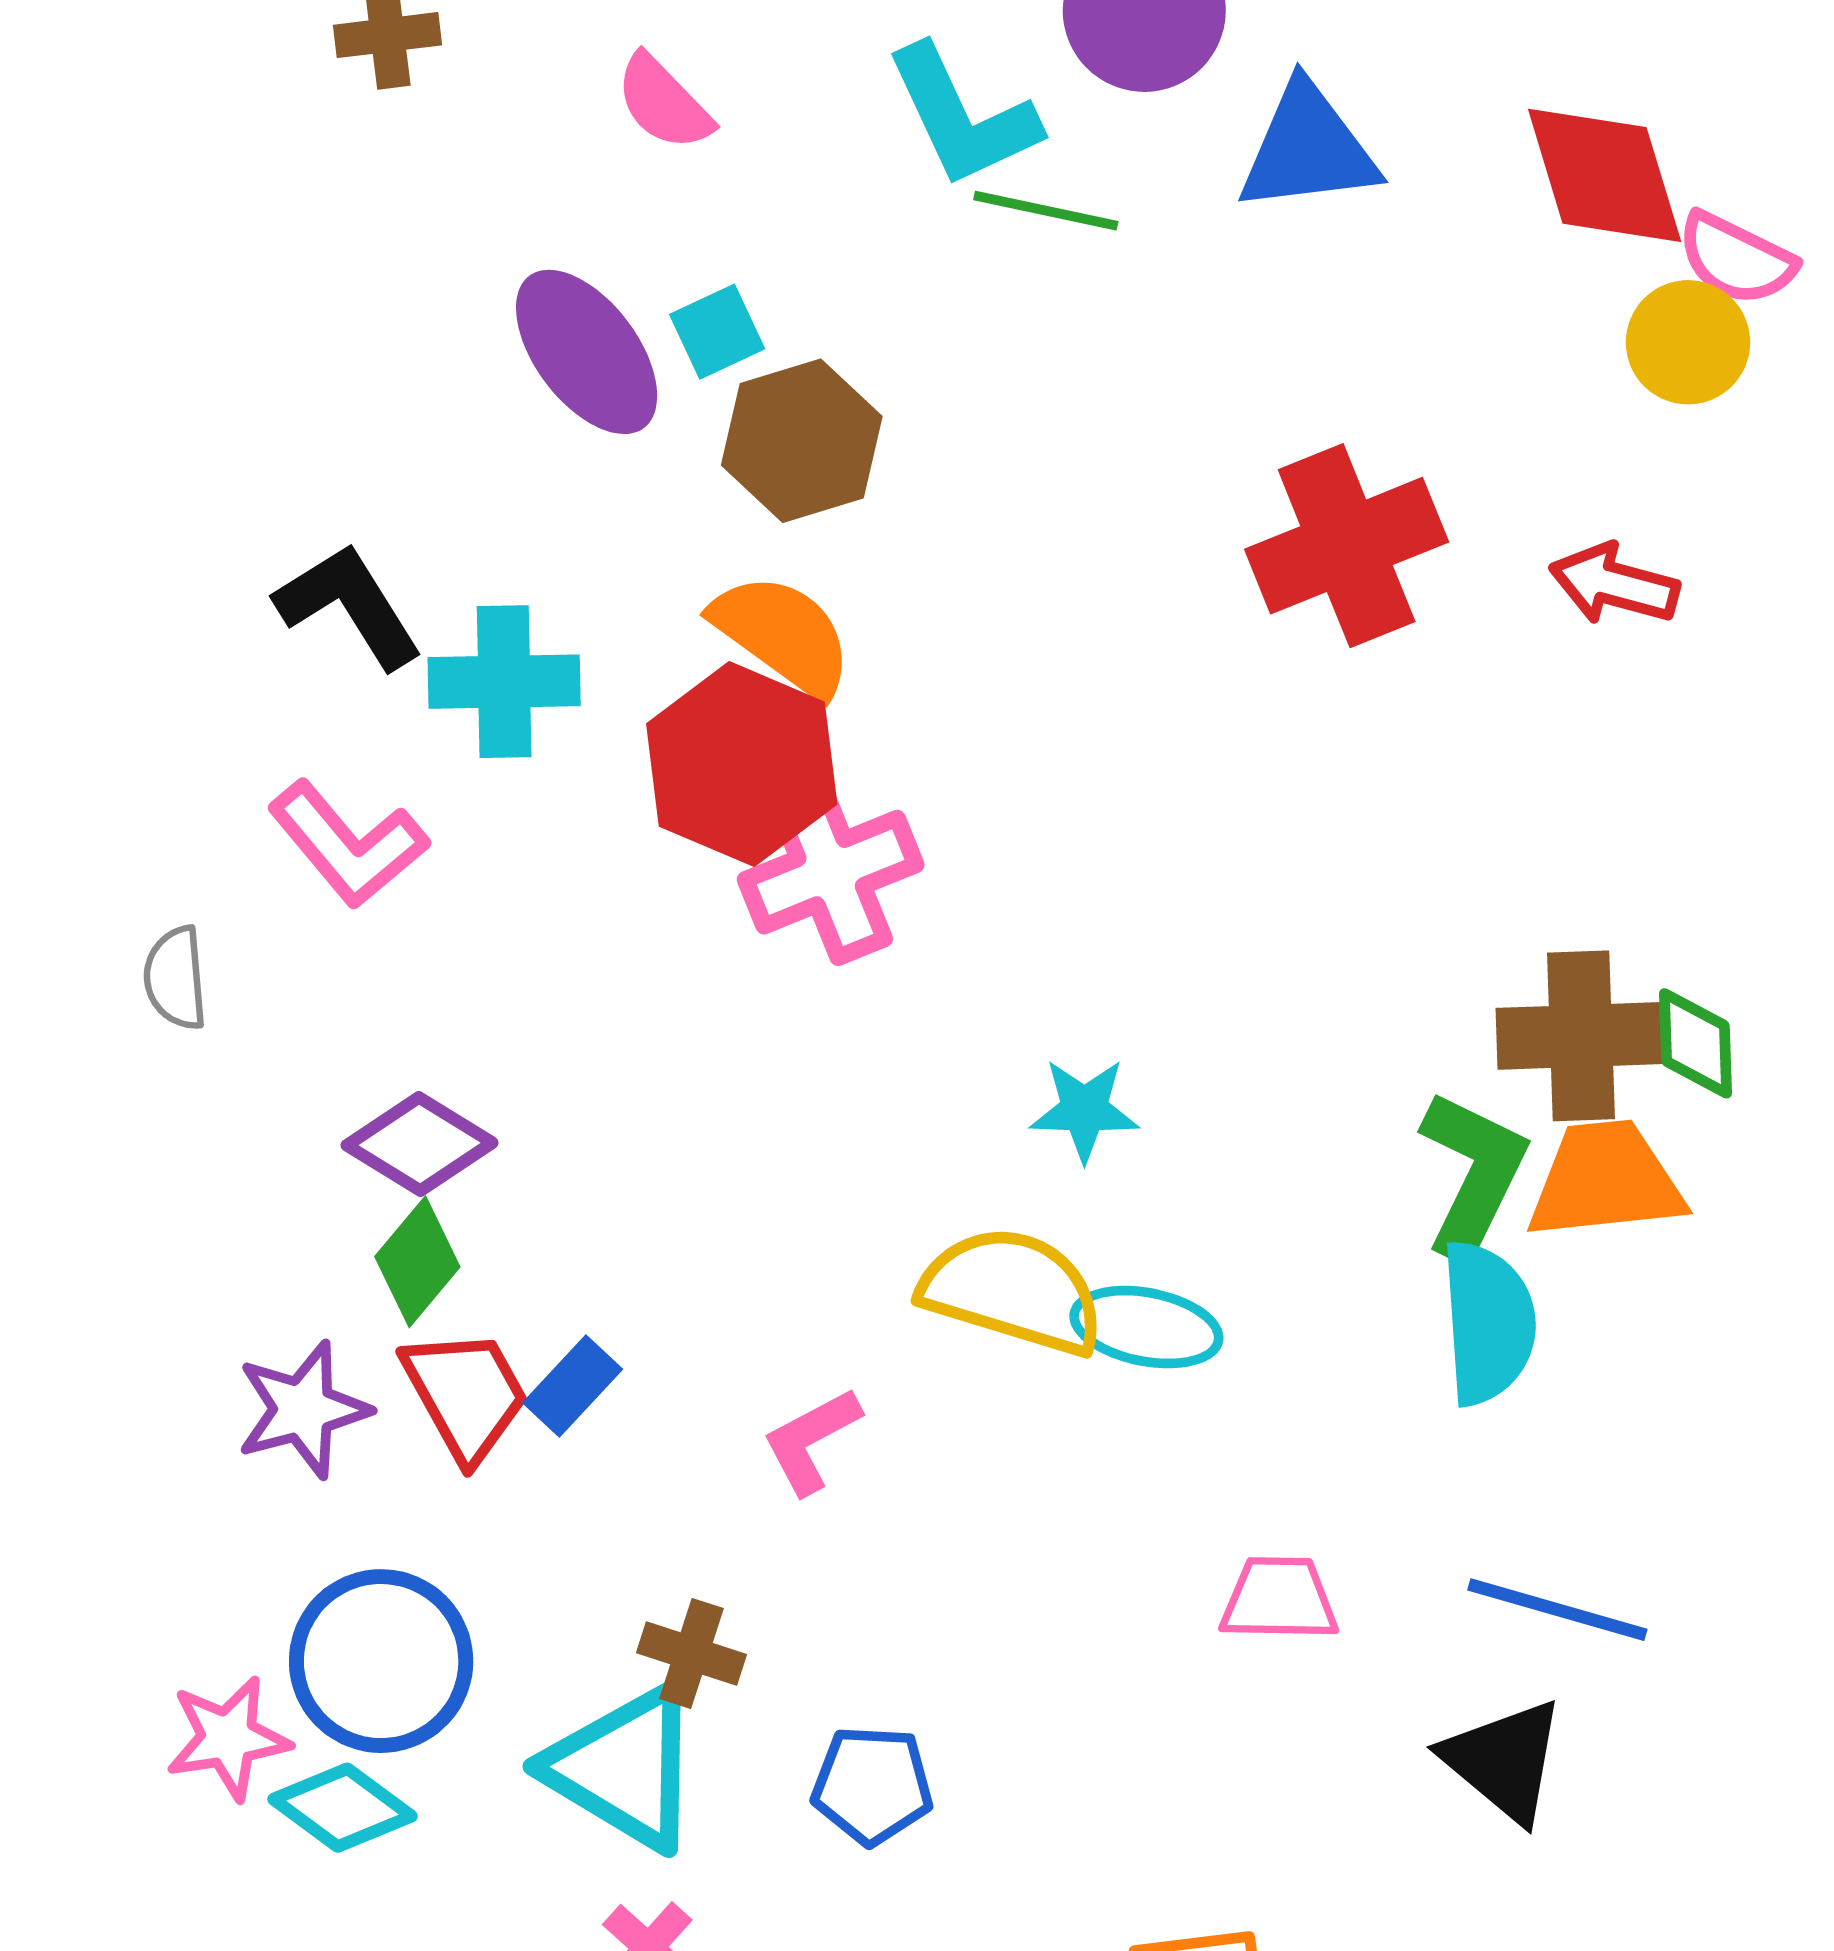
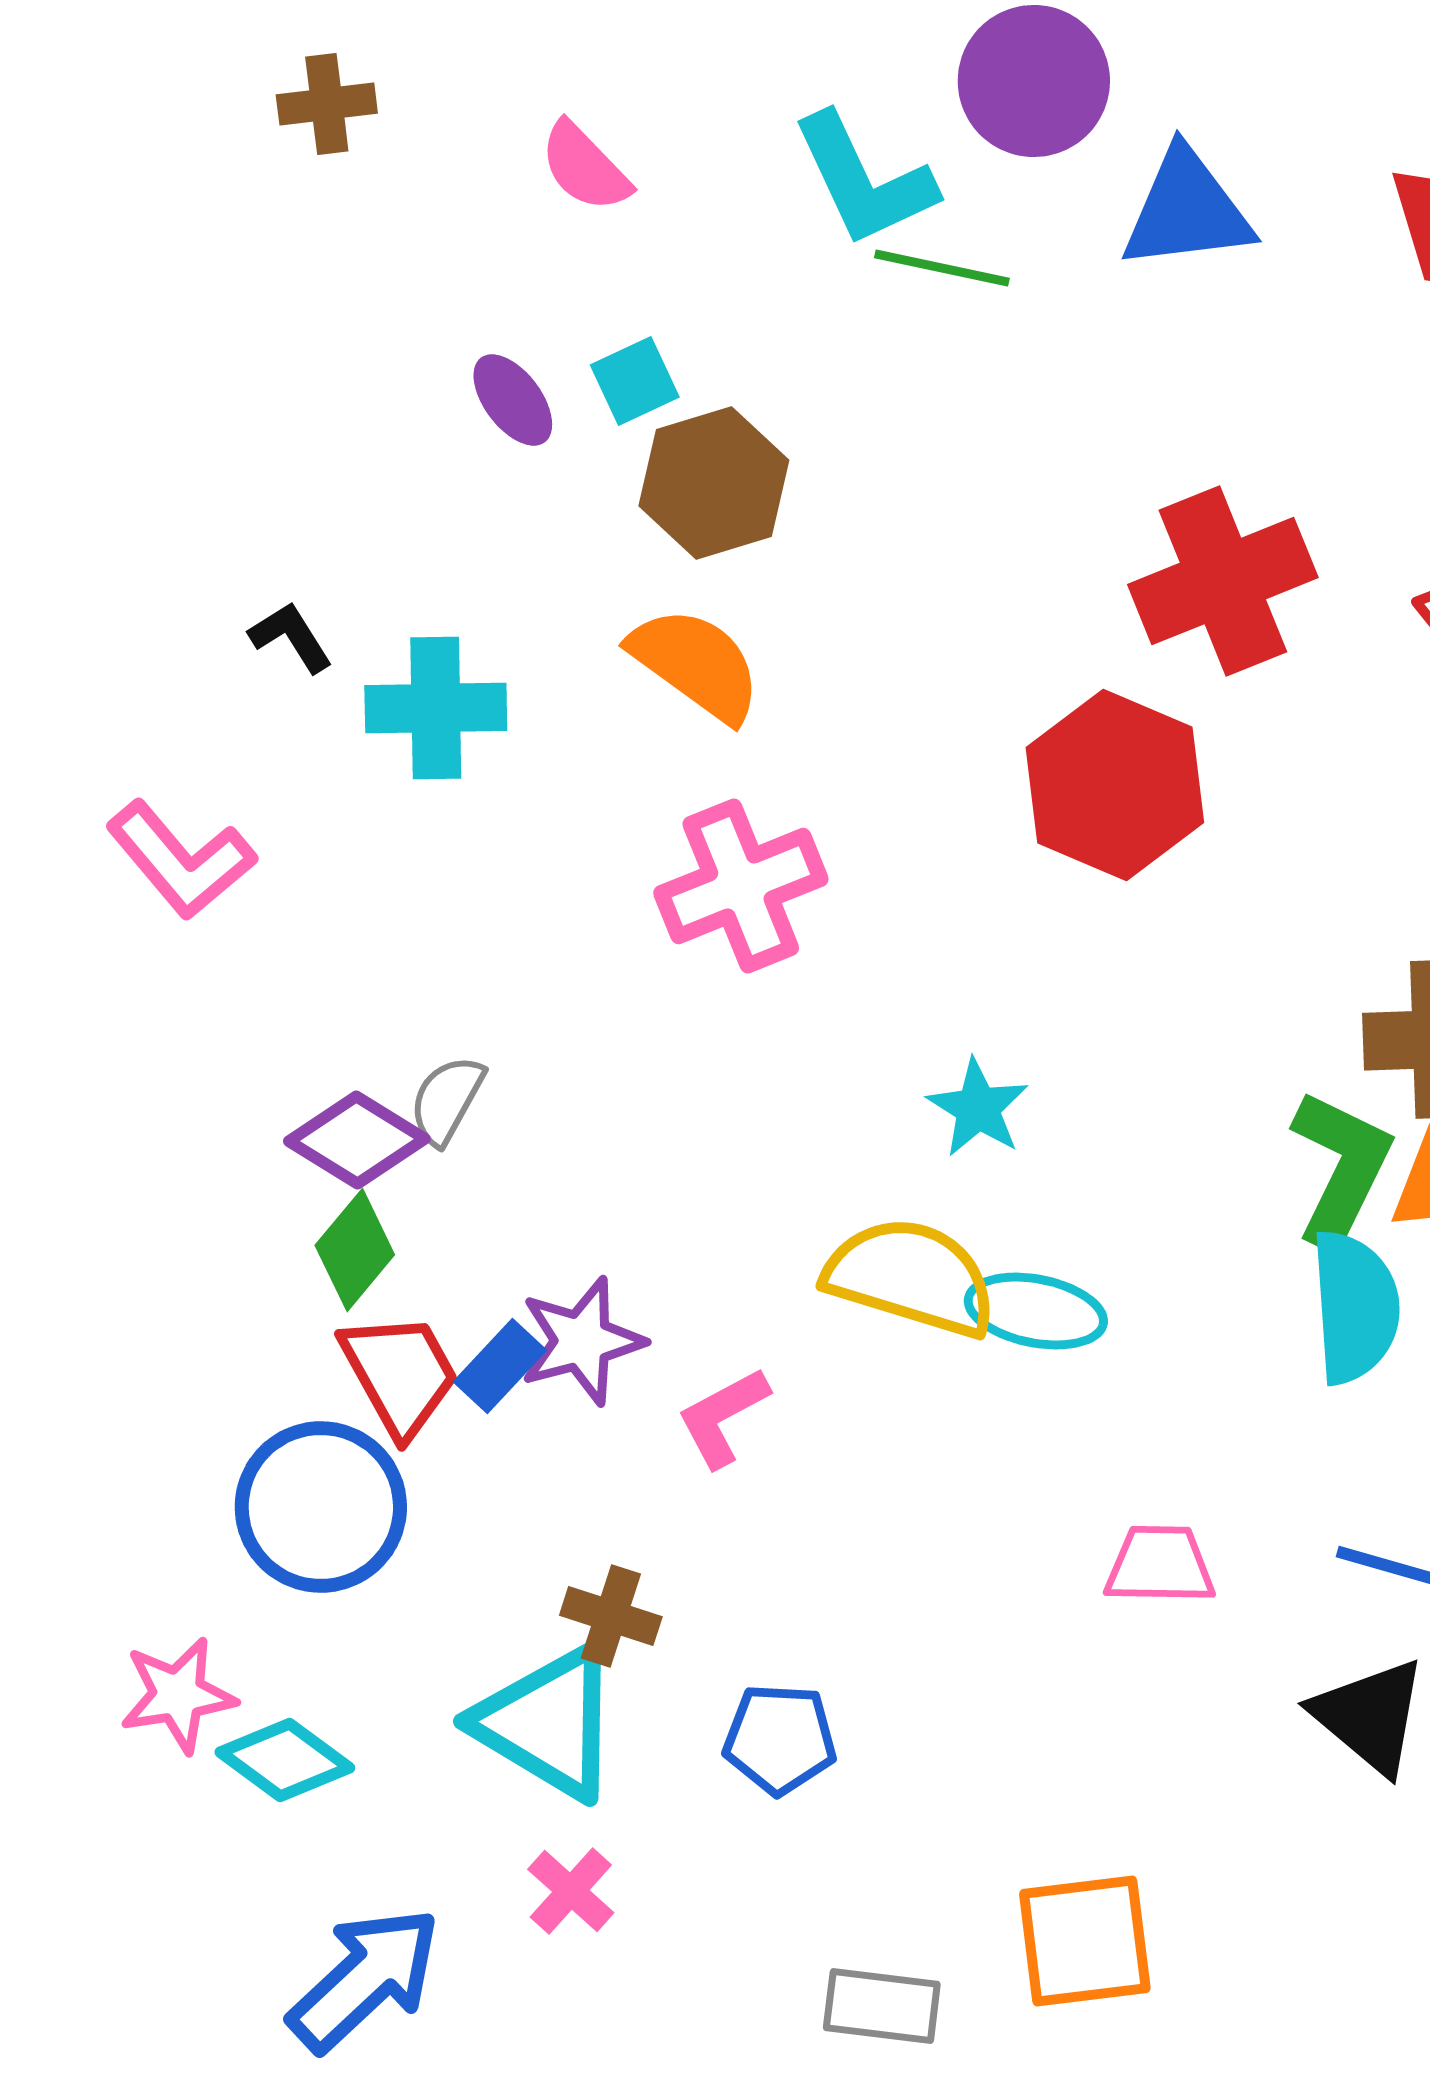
purple ellipse: (587, 352) -> (513, 400), size x0.6
black L-shape: (349, 606) -> (291, 637), size x0.6
red hexagon: (742, 764) -> (1115, 785), moved
pink L-shape: (348, 844) -> (181, 860), moved
gray semicircle: (176, 978) -> (447, 1100), moved, turned 34
cyan star: (1084, 1110) -> (978, 1108), turned 30
purple star: (303, 1409) -> (582, 1341), moved
blue circle: (381, 1661) -> (321, 1507), moved

